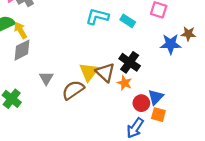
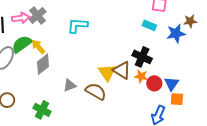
cyan L-shape: (97, 17) -> (78, 25), moved
cyan rectangle: (128, 21) -> (149, 25), moved
gray triangle: (46, 78) -> (70, 85), turned 48
brown semicircle: (73, 90) -> (96, 91), turned 75
red circle: (141, 103) -> (154, 83), moved

